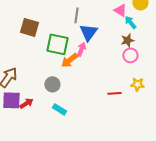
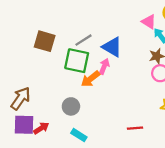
gray line: (76, 15) -> (84, 40), moved, turned 49
blue triangle: (88, 32) -> (112, 47), turned -36
red line: (114, 93) -> (135, 128), moved

